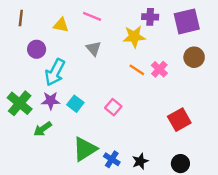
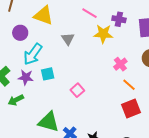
pink line: (92, 16) -> (90, 13), moved
yellow triangle: (61, 25) -> (43, 15), size x1.5
orange line: (137, 70) -> (129, 85), moved
cyan square: (75, 104) -> (48, 74), moved, turned 32
green triangle: (85, 149) -> (49, 122), turned 40

